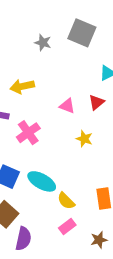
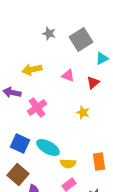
gray square: (82, 33) -> (81, 40), moved, turned 35
pink triangle: (67, 106) -> (68, 76), moved
yellow semicircle: (66, 201) -> (68, 164), turned -42

